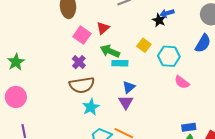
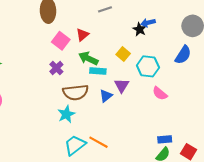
brown semicircle: (82, 85) -> (76, 92), moved
purple triangle: (126, 102) -> (122, 85), moved

